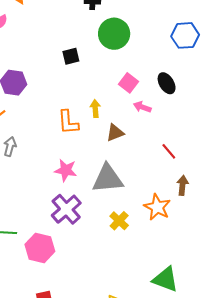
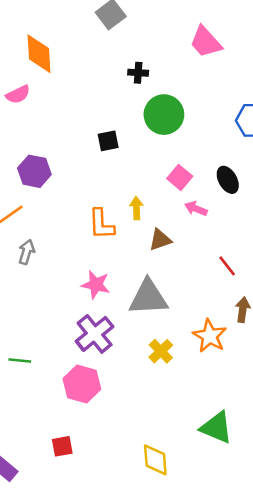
pink hexagon: (40, 248) -> (82, 384), moved

